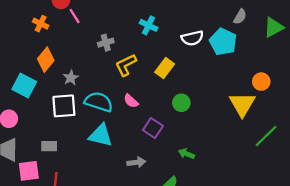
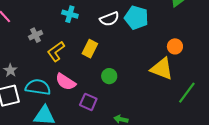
pink semicircle: (131, 101) -> (66, 82), size x1.5
yellow triangle: (242, 104) -> (162, 69), turned -30

